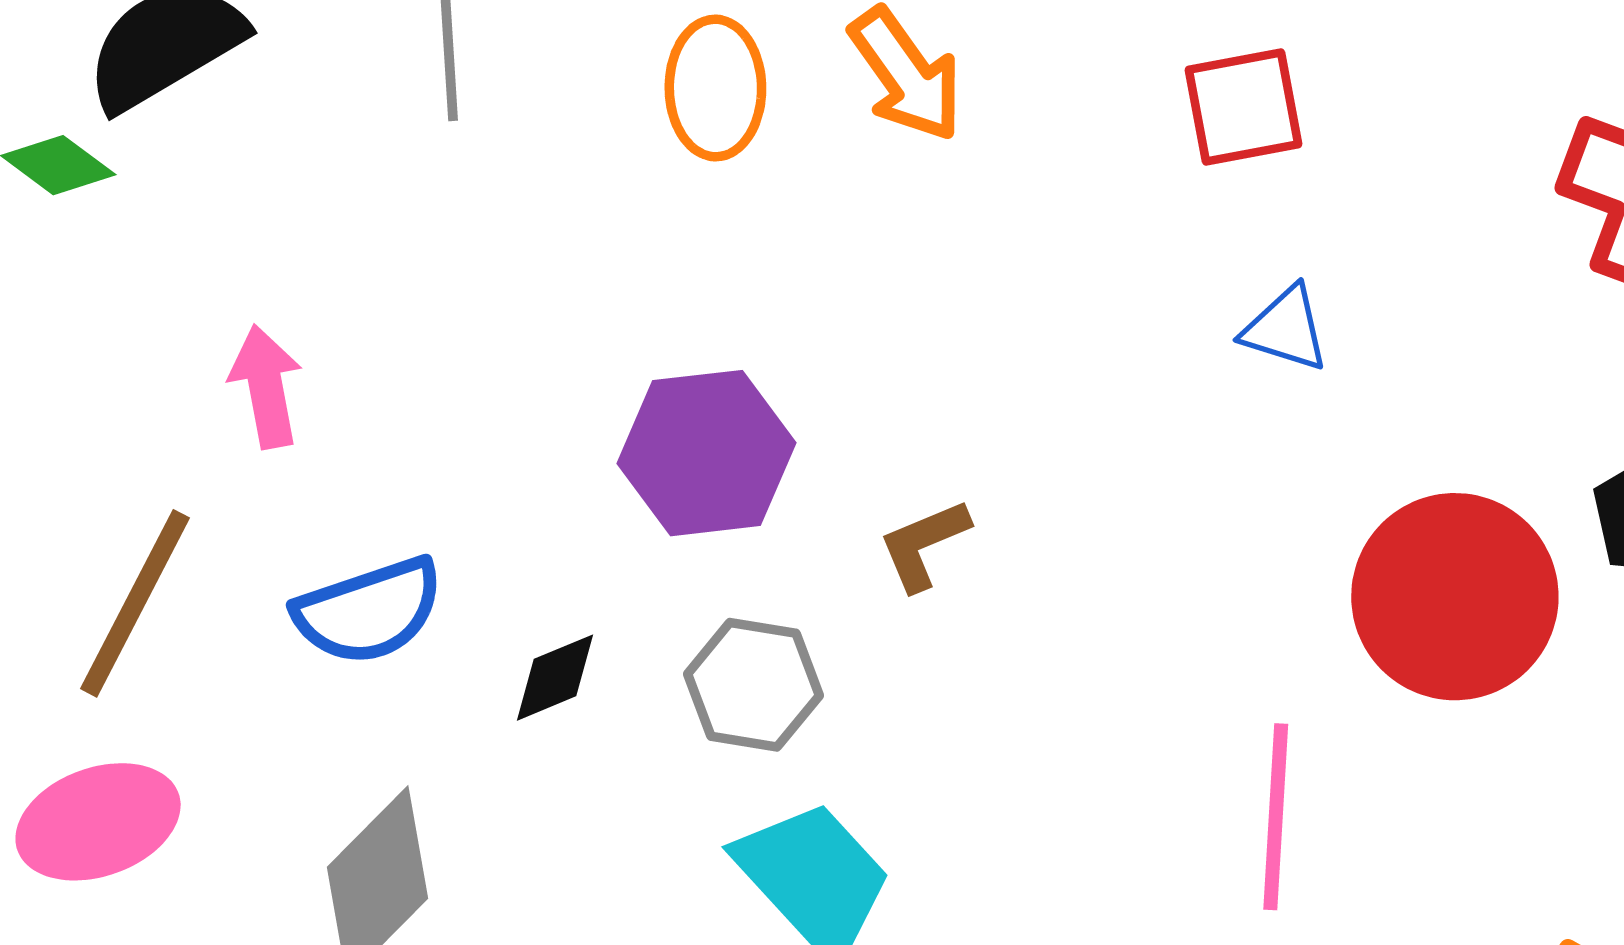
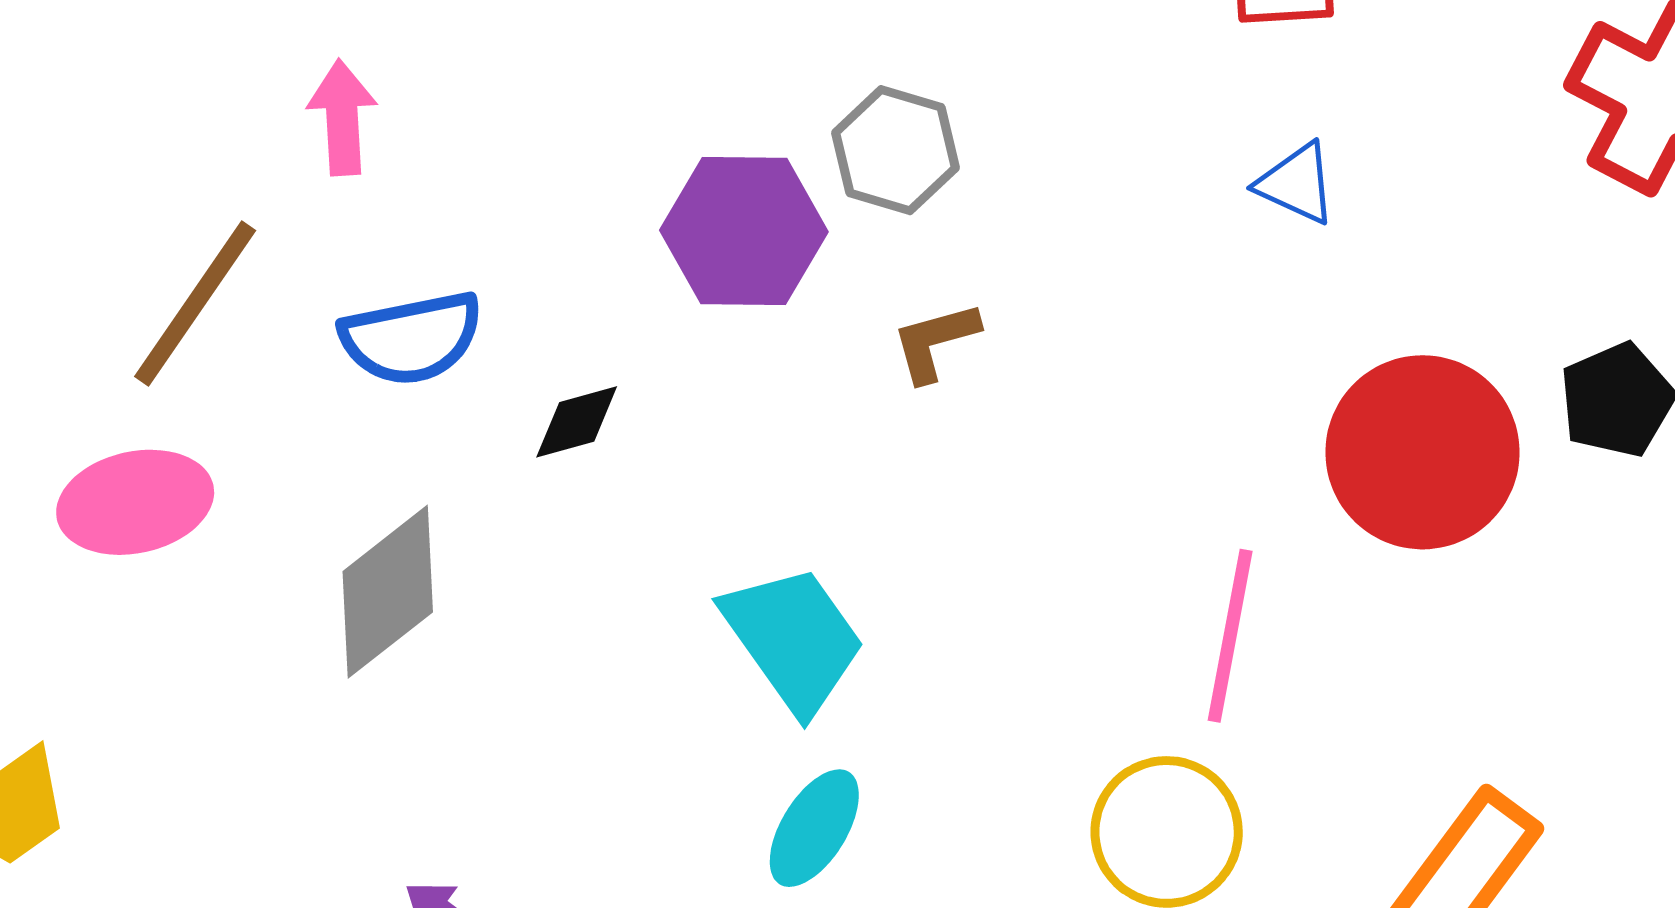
gray hexagon: (753, 685) -> (896, 150), moved

